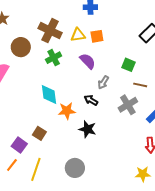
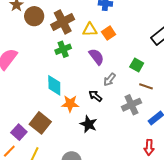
brown cross: (50, 31) -> (63, 22), turned 30
orange square: (97, 36) -> (109, 33), turned -32
brown circle: (21, 47) -> (34, 16), moved
brown square: (39, 133) -> (40, 123), size x1.5

